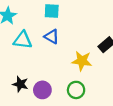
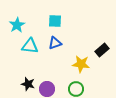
blue triangle: (52, 37) -> (55, 43), turned -48

